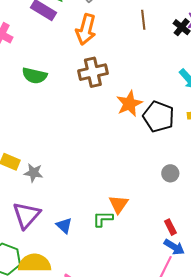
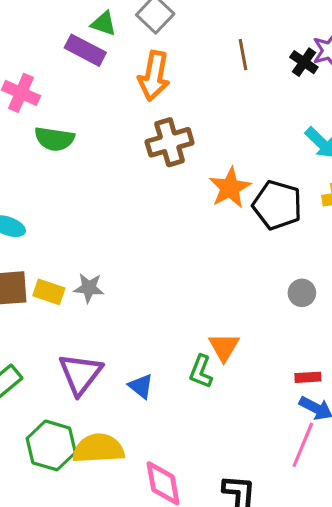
green semicircle: (35, 76) -> (54, 139), moved
gray star: (34, 173) -> (89, 288), moved
green L-shape: (103, 219) -> (201, 372), turned -65
red rectangle: (170, 227) -> (308, 377), turned -63

